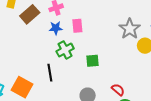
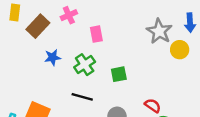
blue star: (56, 28) -> (53, 57), moved
black line: (50, 73) -> (82, 97), moved, turned -60

